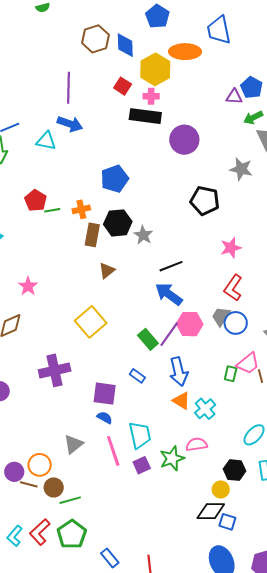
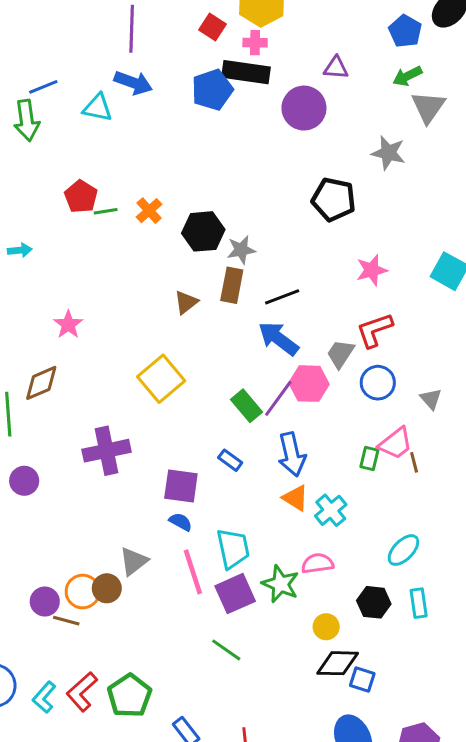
purple triangle: (234, 97) -> (336, 68), moved
blue pentagon: (115, 179) -> (212, 90), moved
orange cross: (81, 209) -> (149, 211), turned -30
brown rectangle: (92, 235) -> (232, 285), moved
gray star: (143, 235) -> (241, 250), turned 30
red L-shape: (233, 288) -> (375, 330), turned 36
gray trapezoid: (221, 316) -> (340, 354), moved
green star: (172, 458) -> (281, 584), turned -30
purple square: (142, 465) -> (235, 594), size x1.5
brown circle: (54, 487) -> (107, 588), moved
yellow circle: (221, 489) -> (326, 627), moved
green line: (70, 500) -> (226, 650), moved, turned 50

